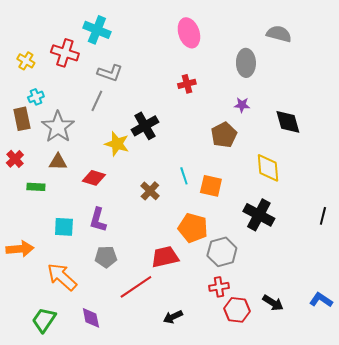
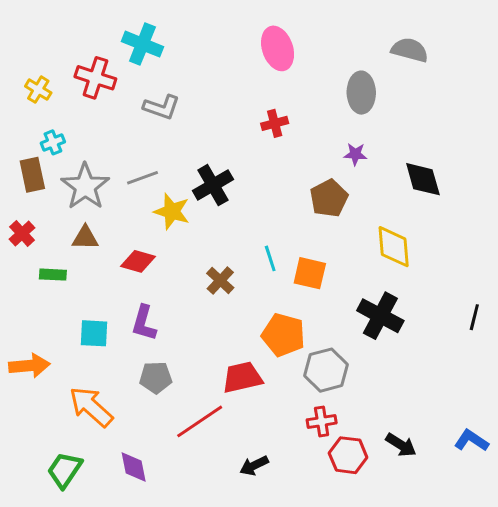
gray line: (97, 101) -> (142, 178), moved, turned 45

